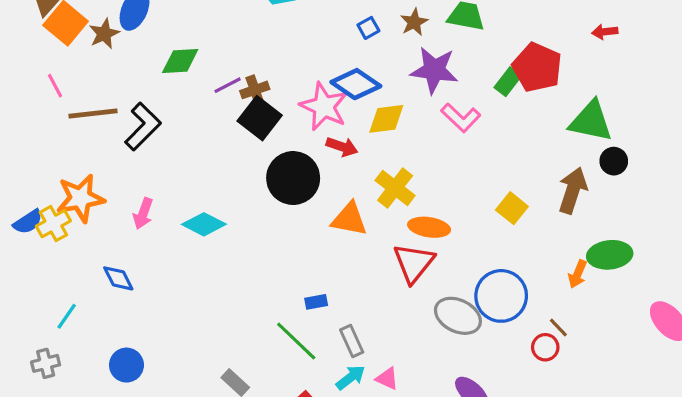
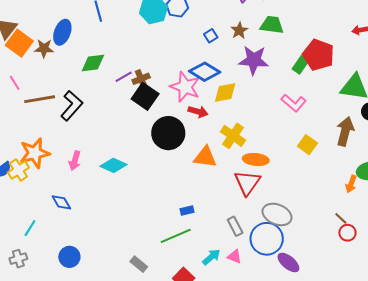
brown star: (104, 34) -> (44, 48), turned 30
pink L-shape: (461, 118) -> (294, 103), moved
blue circle: (501, 296) -> (267, 239), moved
green line: (296, 341) -> (176, 236), turned -64
gray rectangle: (352, 341) -> (235, 226), moved
red circle: (545, 347) -> (347, 233), moved

